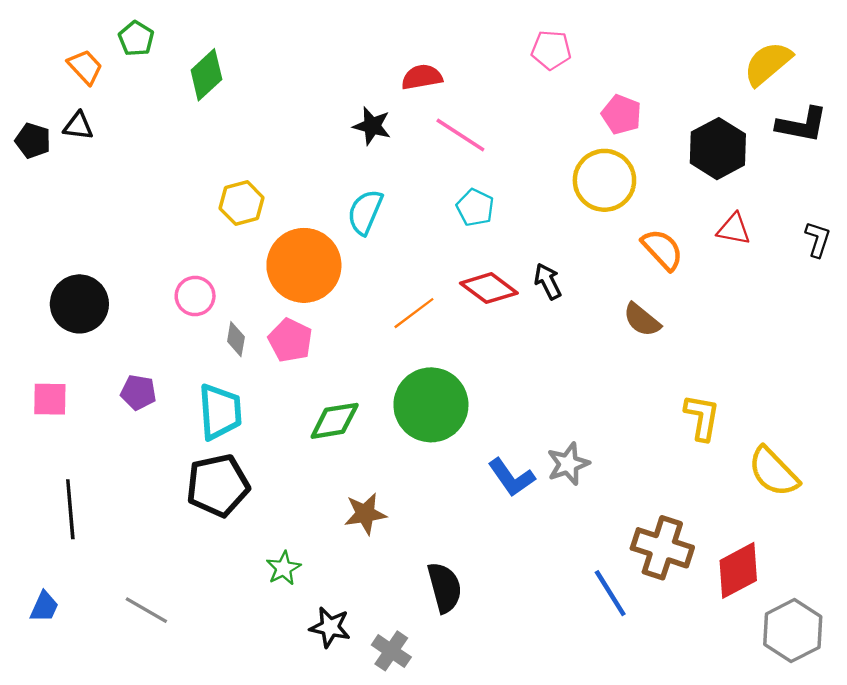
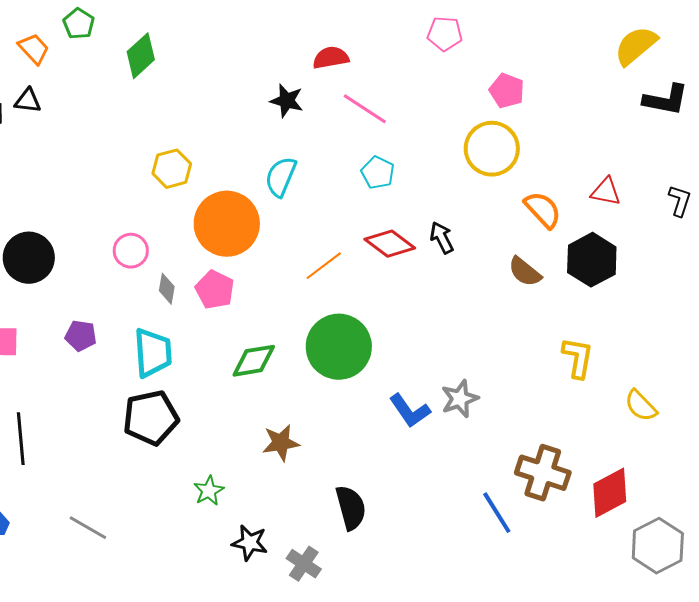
black hexagon: (718, 149) -> (592, 260), moved
yellow semicircle: (773, 472) -> (641, 406), size x0.7

